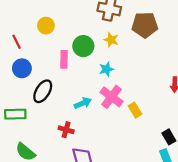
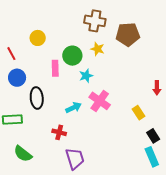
cyan star: (106, 69) -> (86, 76), moved
black ellipse: (43, 91) -> (37, 98), turned -35
yellow rectangle: (135, 110) -> (138, 113), moved

